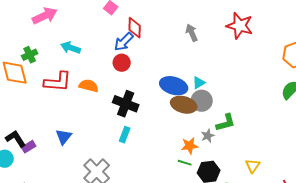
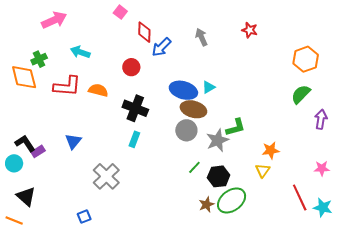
red star: (240, 26) -> (250, 30), size x0.6
blue arrow: (124, 42) -> (161, 47), moved
gray circle: (202, 101) -> (186, 130), moved
gray star: (208, 136) -> (218, 140), size x1.6
orange star: (190, 146) -> (271, 150), moved
green line: (185, 163) -> (194, 167), turned -64

